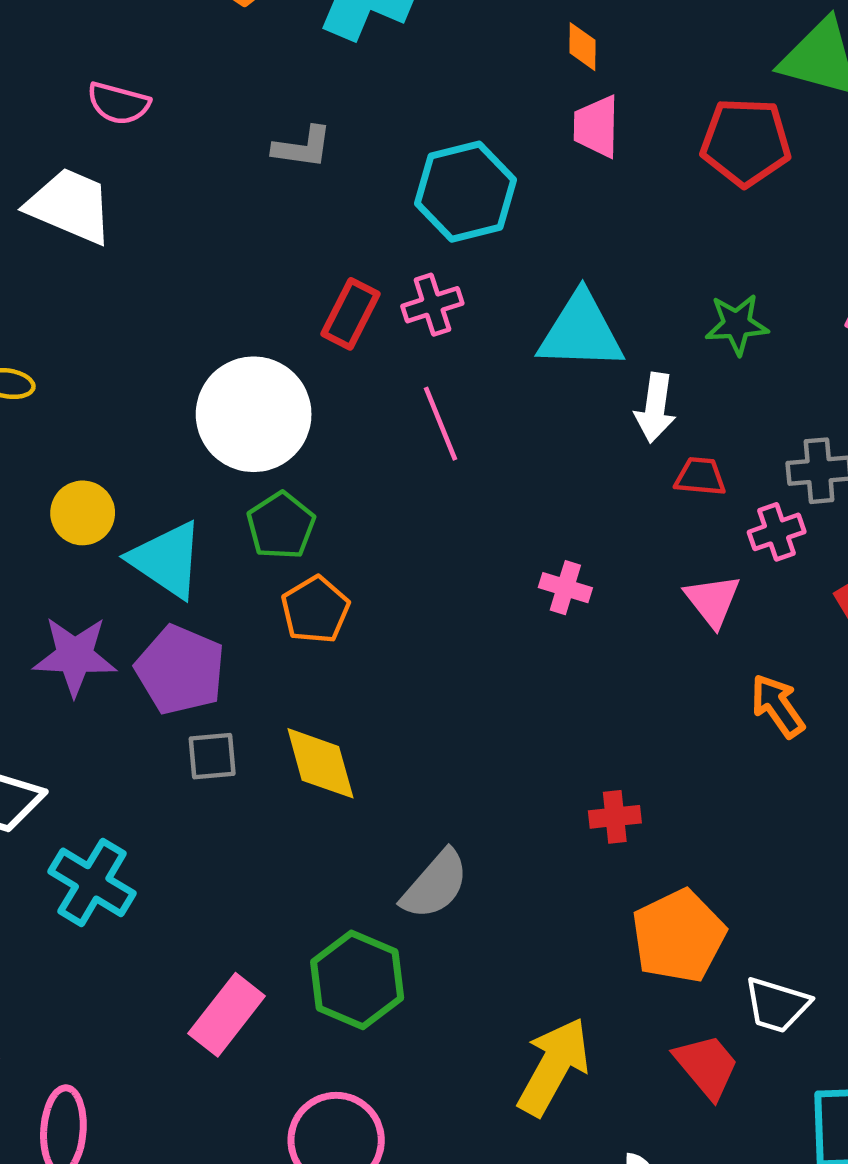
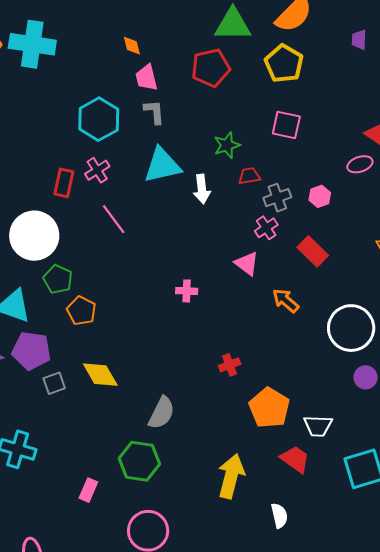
gray L-shape: (302, 147) -> (154, 112), moved, turned -88
red trapezoid: (700, 477) -> (249, 176), moved
pink cross: (565, 588) -> (187, 291), moved
pink rectangle: (227, 1015) -> (88, 490), size x0.7

